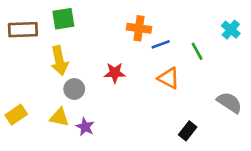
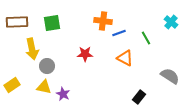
green square: (63, 19) -> (52, 23), moved
yellow arrow: (59, 61) -> (32, 49), moved
gray circle: (74, 89) -> (47, 66), moved

